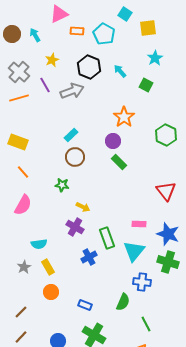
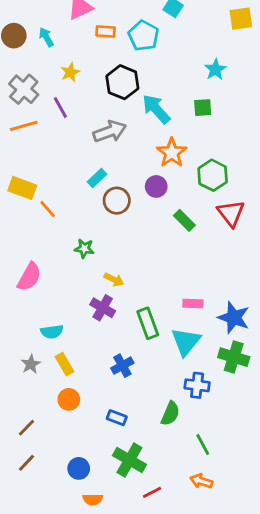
yellow square: (148, 28) -> (241, 19), moved
cyan arrow: (120, 71) -> (156, 109), moved, size x1.6
green square: (146, 85) -> (203, 108), turned -32
gray arrow: (72, 91) -> (110, 132), moved
green hexagon: (166, 135) -> (213, 175), moved
brown circle: (75, 157) -> (117, 201), moved
green rectangle: (119, 162) -> (184, 220), moved
orange line: (23, 172) -> (48, 209), moved
red triangle: (166, 191) -> (231, 213), moved
blue cross: (89, 257) -> (122, 366), moved

